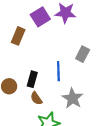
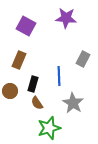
purple square: (40, 17) -> (26, 26), moved, turned -30
brown rectangle: (18, 36) -> (19, 60), moved

